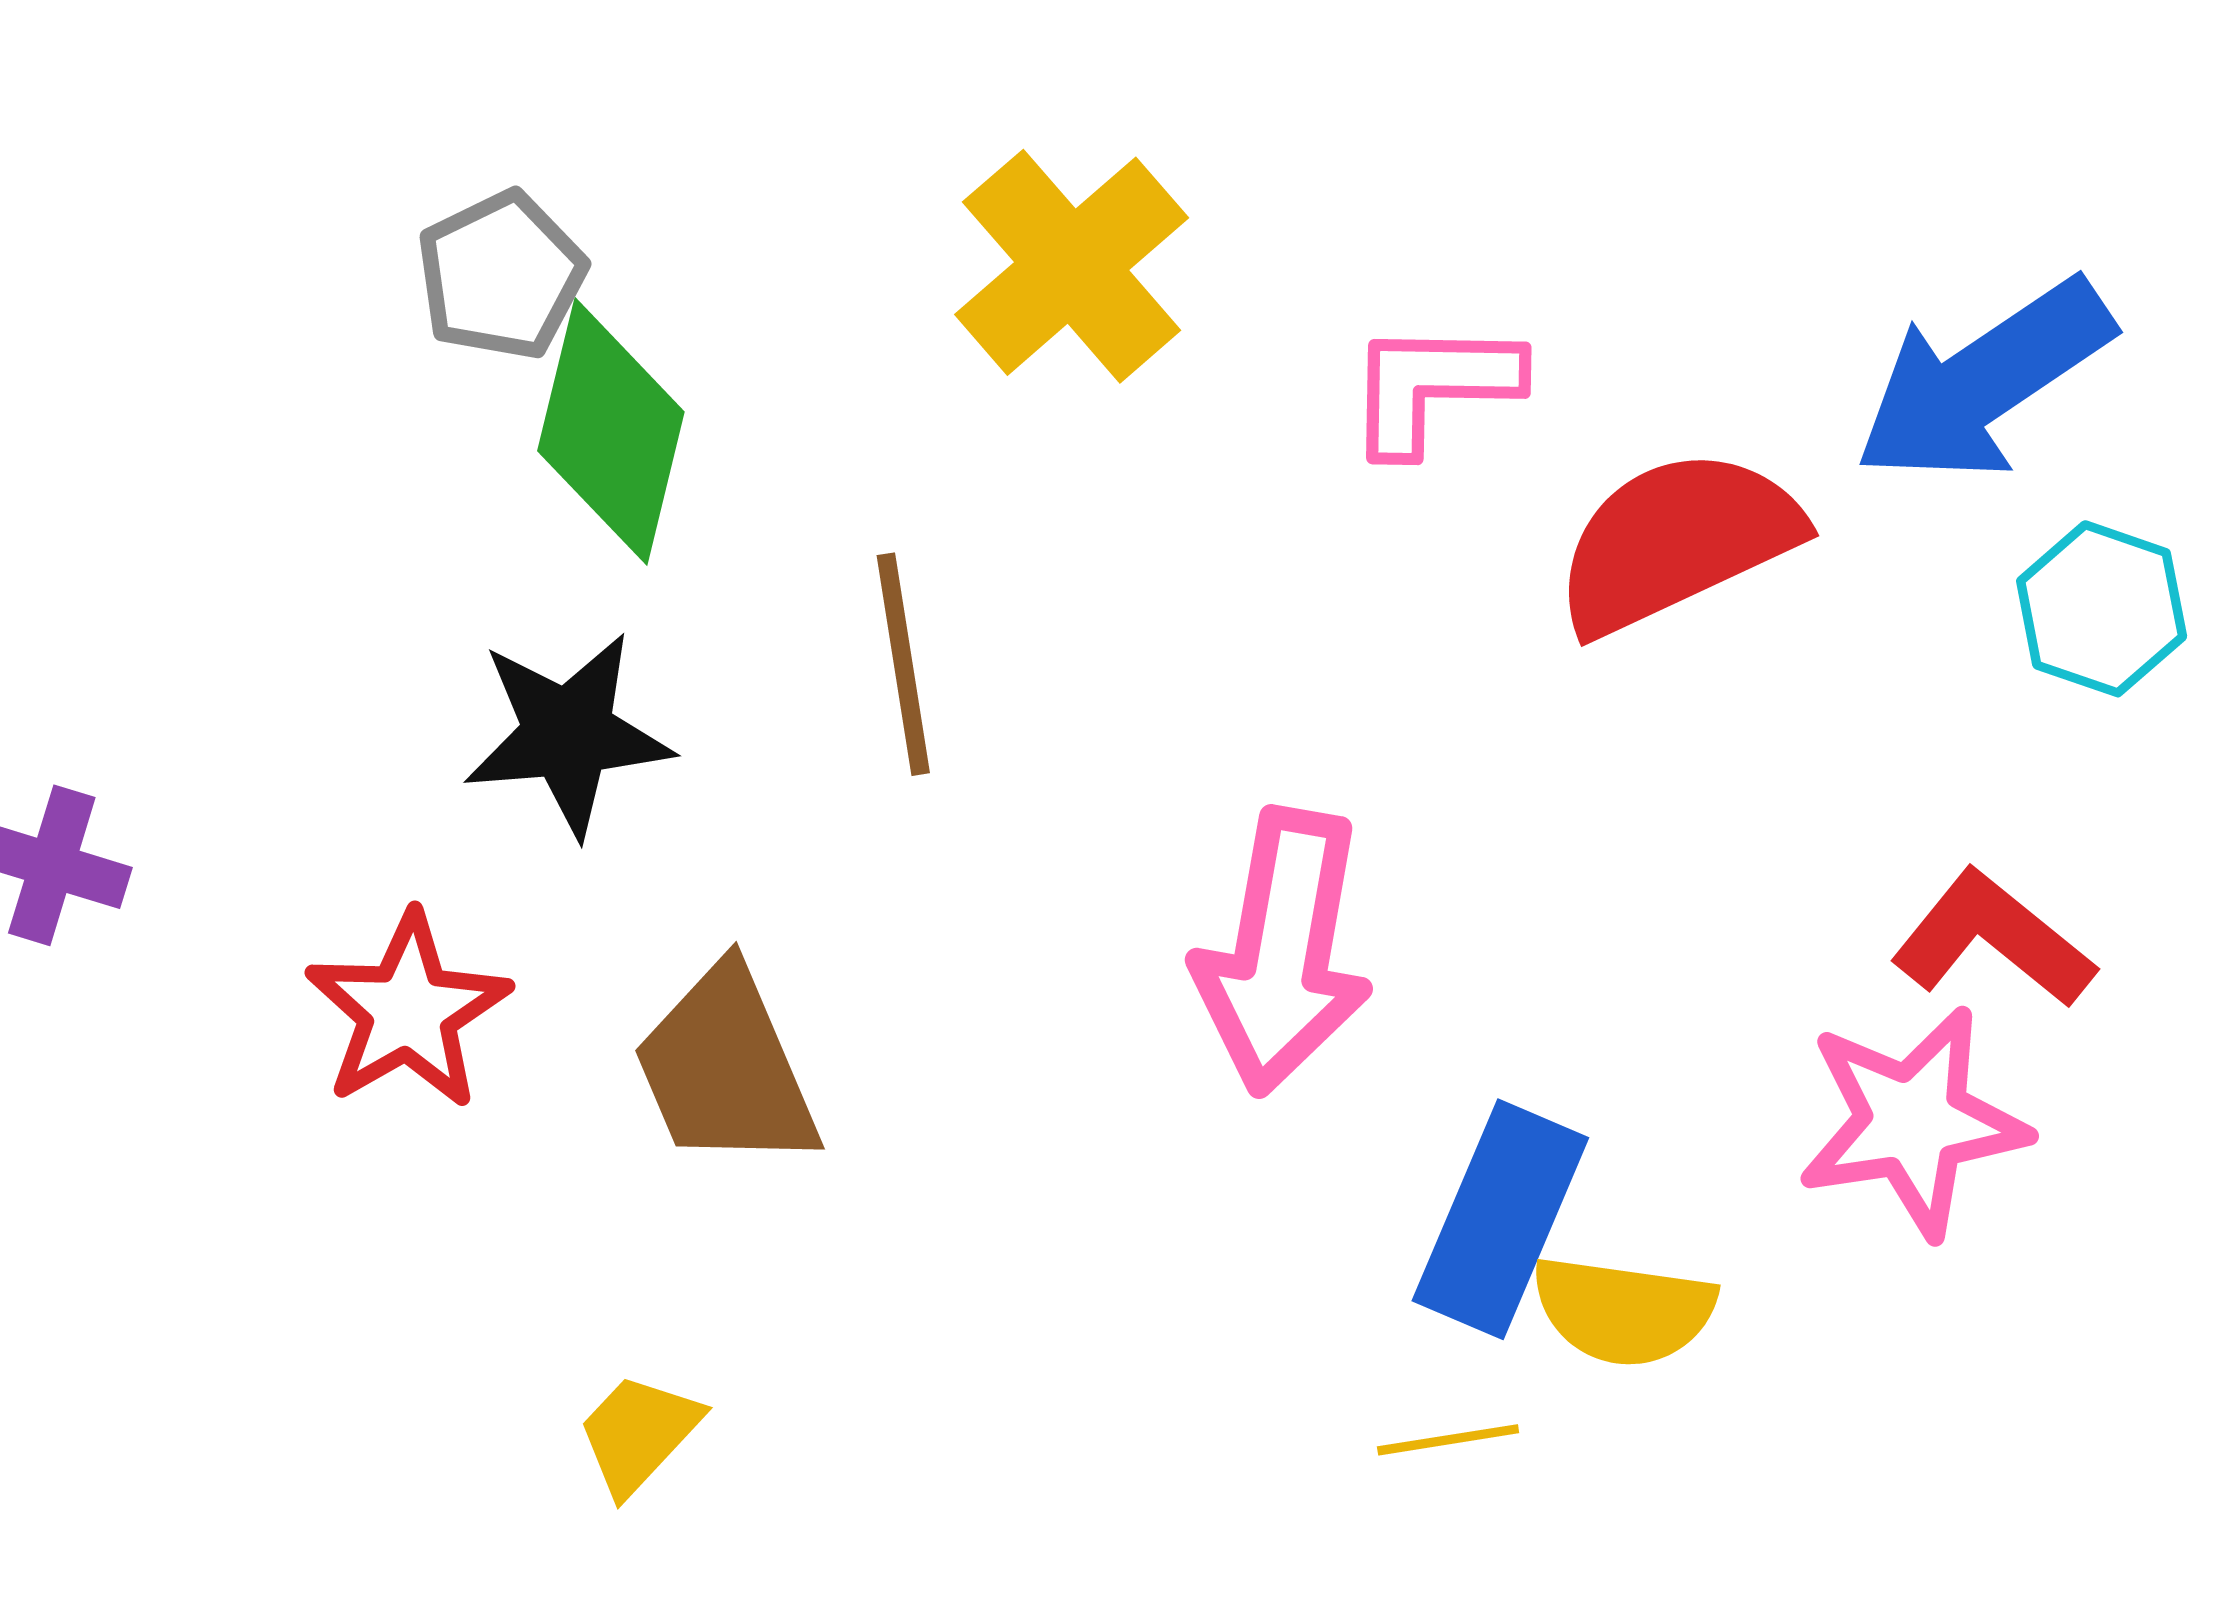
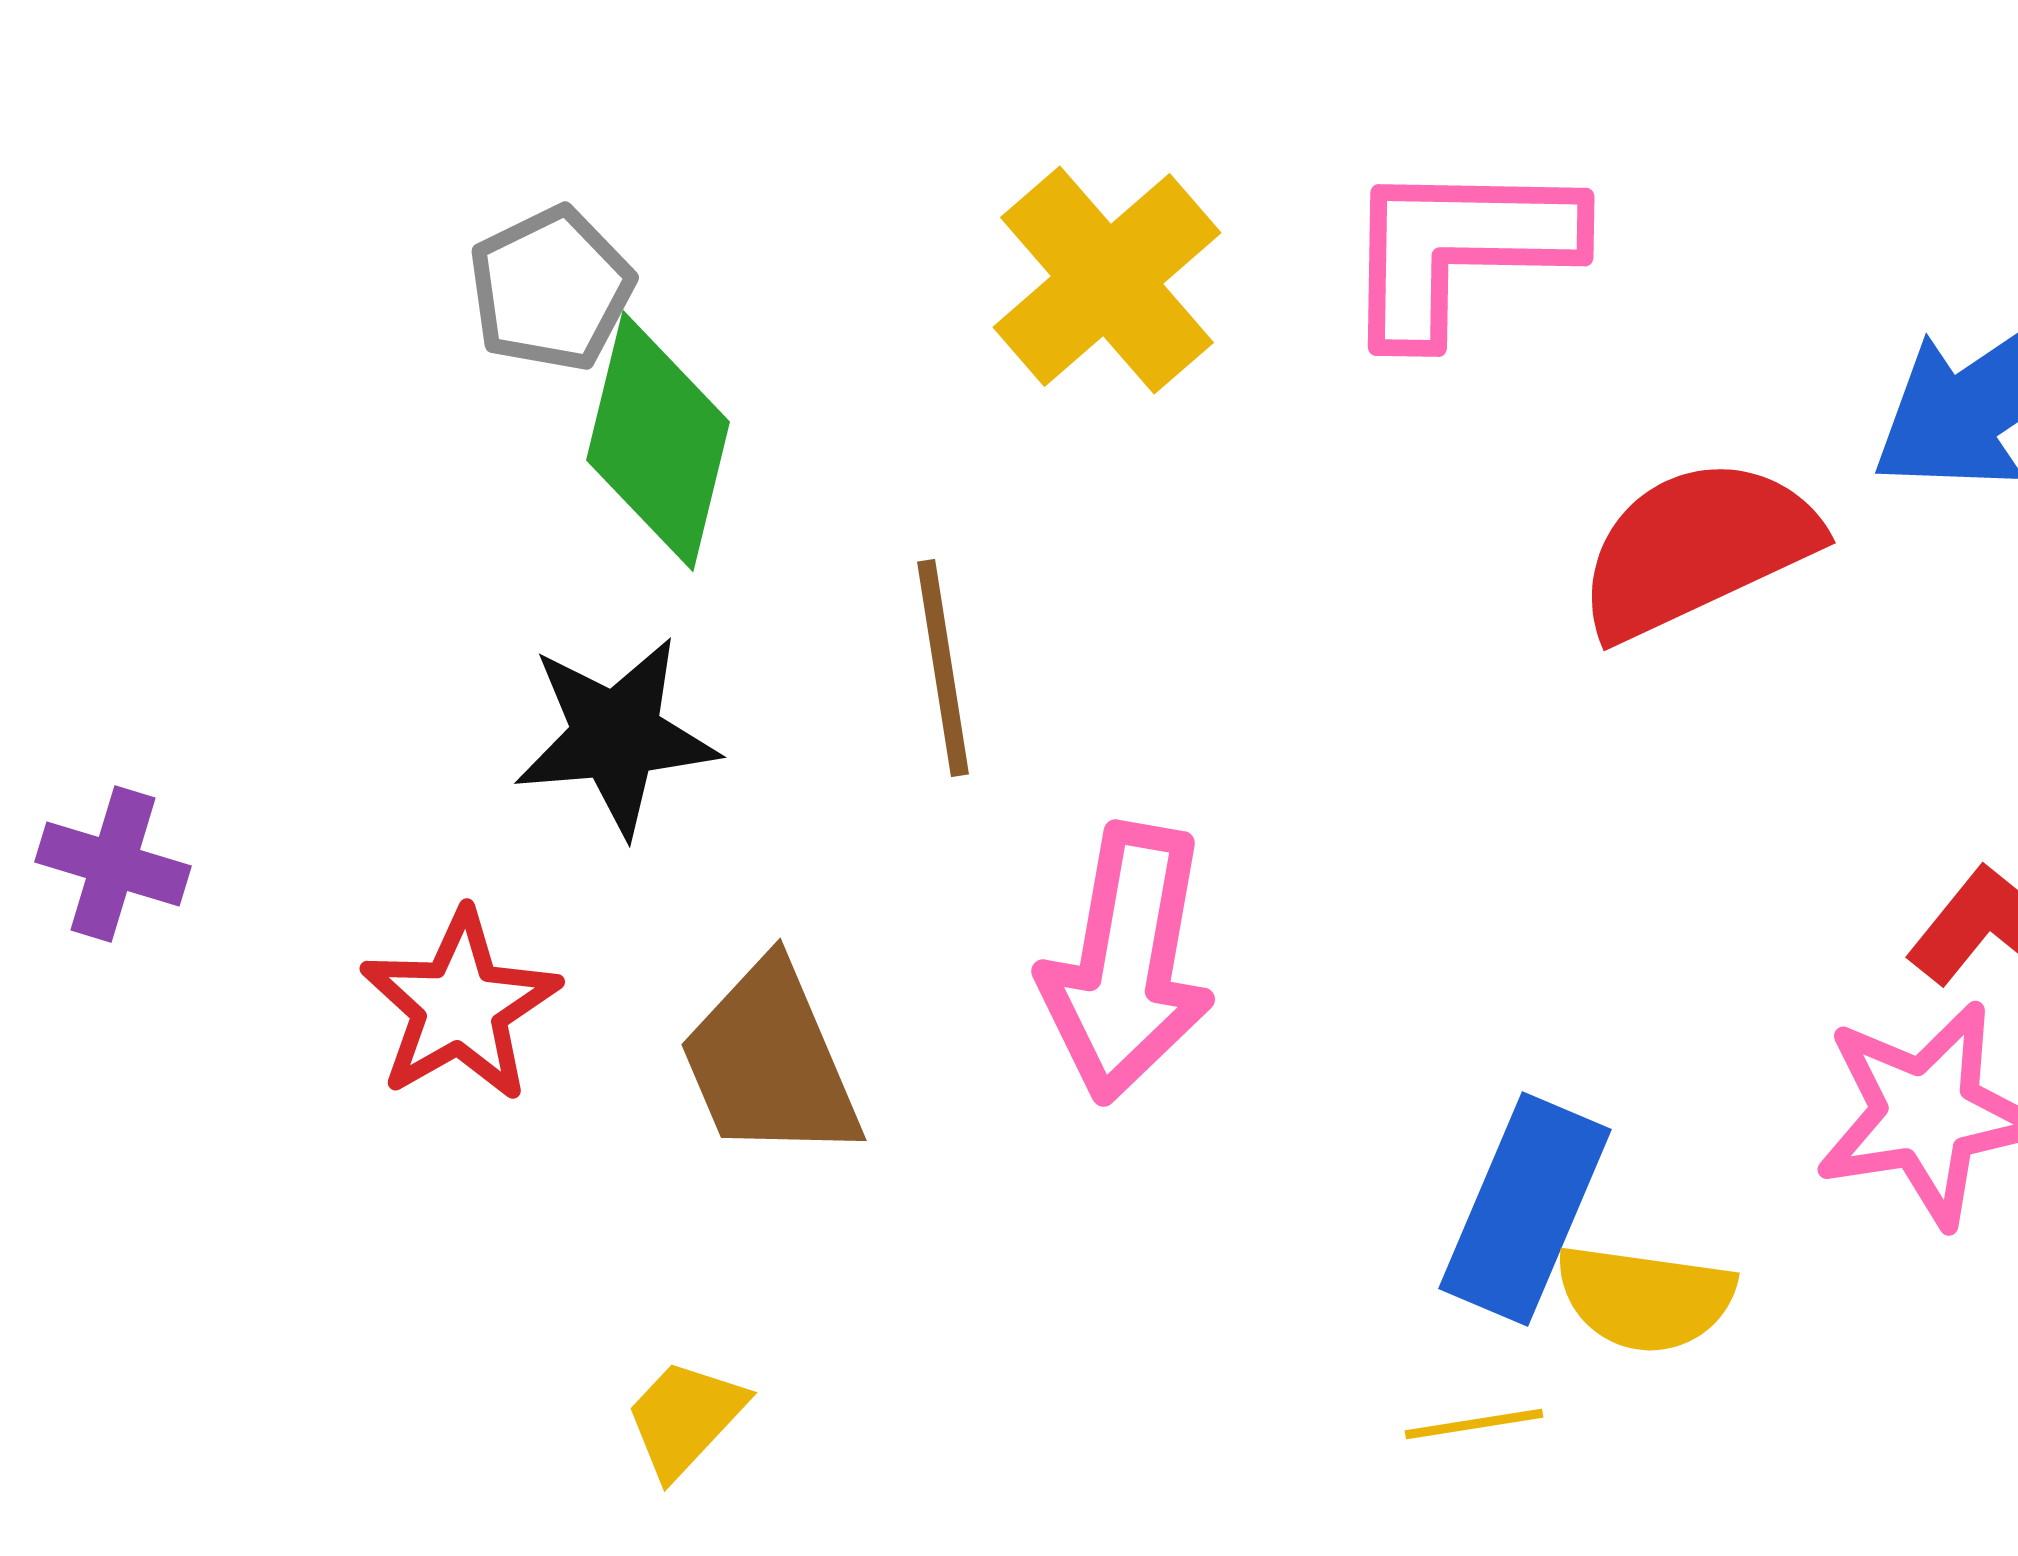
pink L-shape: (1433, 386) -> (1459, 249), moved, size x1.4
pink arrow: (1283, 951) -> (1127, 963), moved

